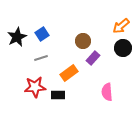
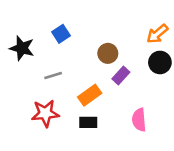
blue square: (42, 34) -> (61, 34), moved
black star: (17, 37) -> (22, 48), turned -30
black rectangle: (58, 95) -> (88, 122), moved

